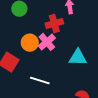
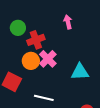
red cross: (54, 23) -> (36, 40), moved

